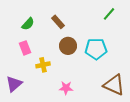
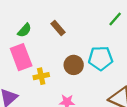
brown circle: (68, 46) -> (74, 65), moved
pink rectangle: (25, 48) -> (21, 57), size x1.6

